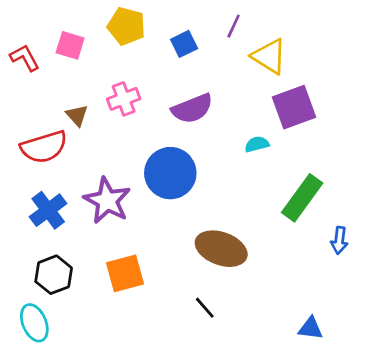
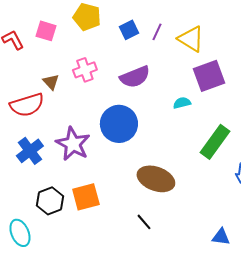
purple line: (234, 26) -> (157, 32), moved
black hexagon: (54, 275) -> (50, 201), moved

